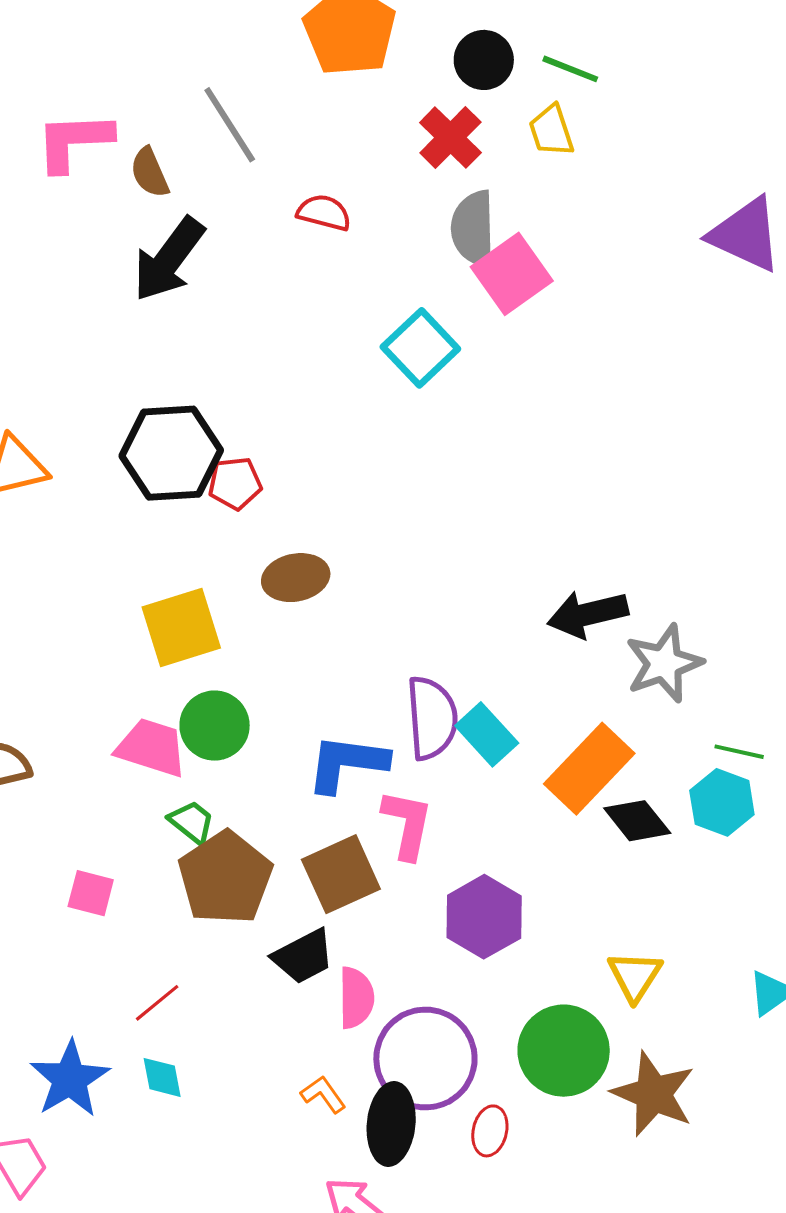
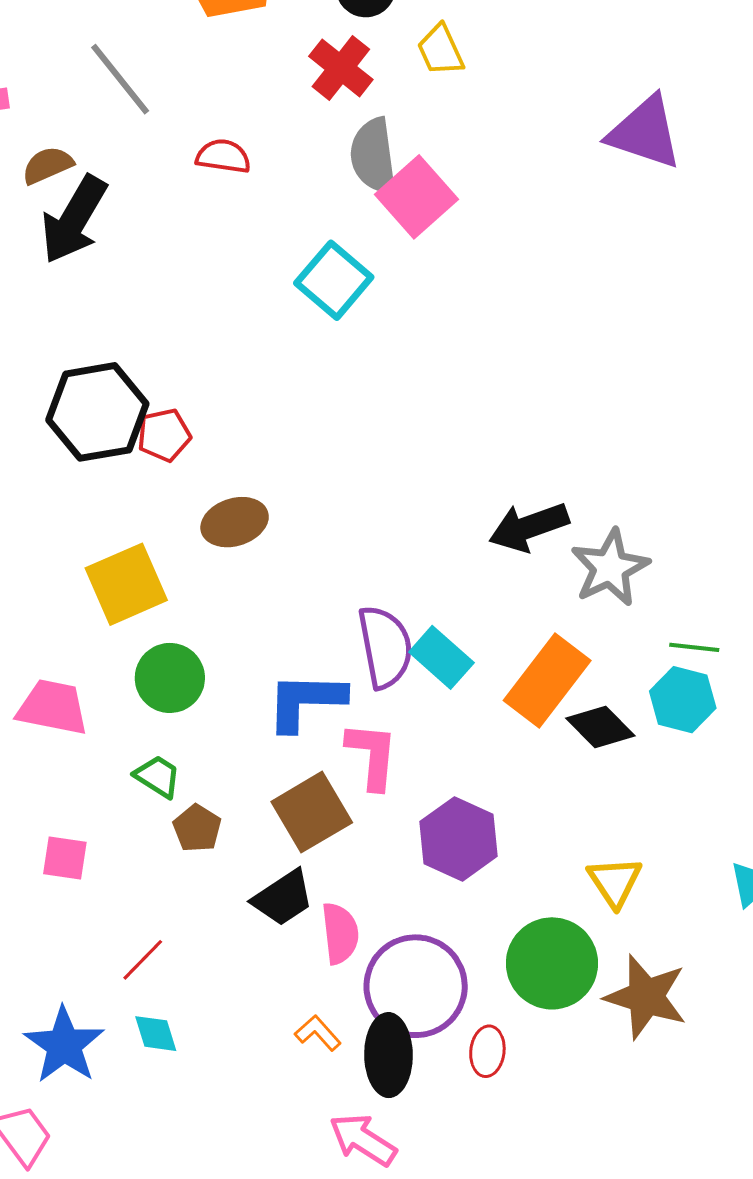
brown semicircle: (150, 173) -> (48, 165), moved, turned 96
pink trapezoid: (152, 748) -> (53, 707), moved
brown pentagon: (225, 878) -> (197, 828), size x0.5

